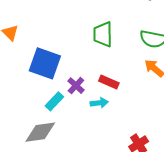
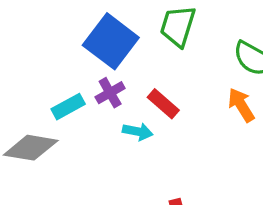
blue square: (45, 63) -> (111, 41), moved

